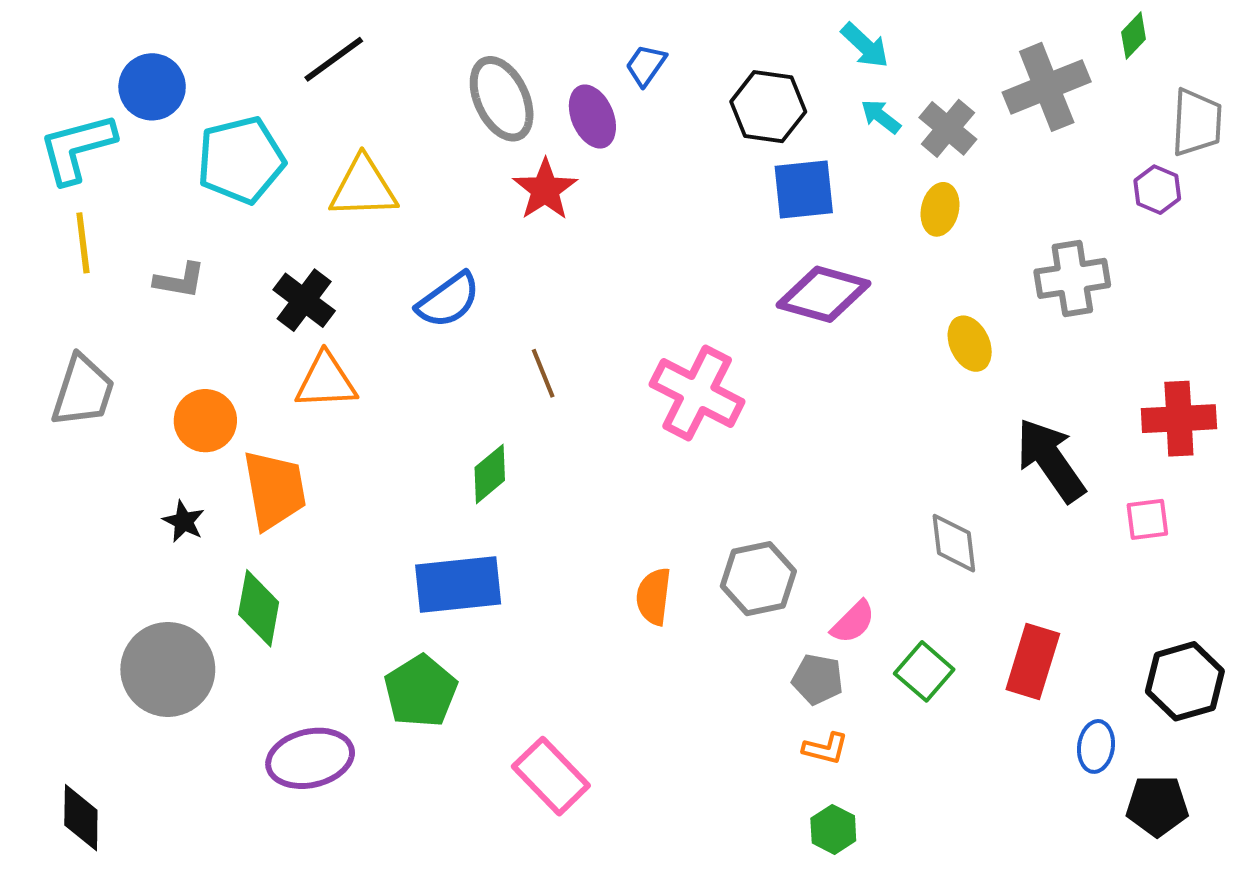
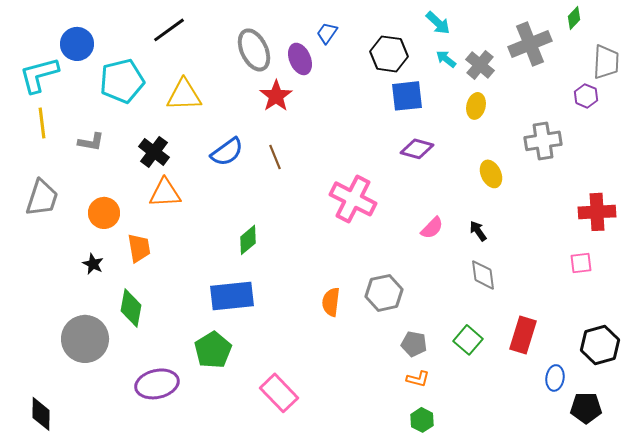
purple diamond: (823, 294) -> (417, 149), size x0.7
brown line: (543, 373) -> (275, 157), moved
black arrow: (1051, 460) -> (478, 231), moved, size x0.5
orange trapezoid: (274, 490) -> (139, 248), size x0.7
pink semicircle: (853, 622) -> (432, 228), moved

